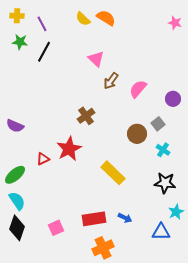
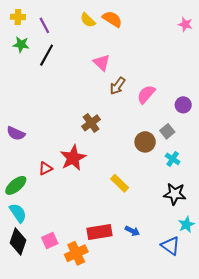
yellow rectangle: (113, 173) -> (120, 183), size x0.7
pink square: (56, 228) -> (50, 240), moved
blue triangle: (161, 232) -> (170, 246), turned 36
orange cross: (103, 248) -> (76, 253), moved

